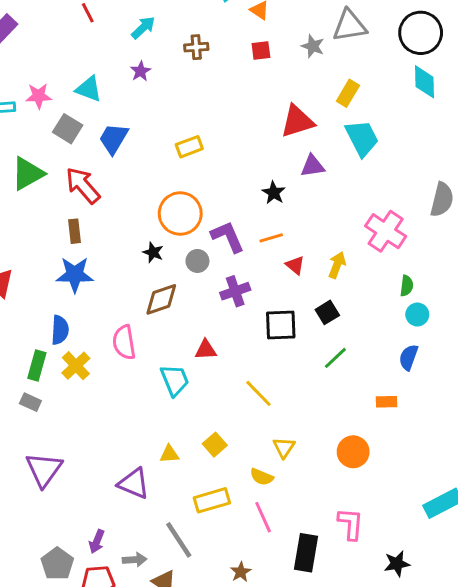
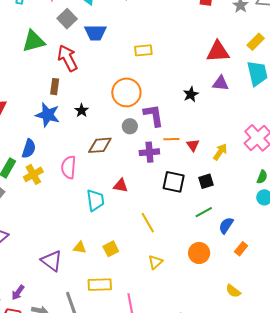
blue trapezoid: (114, 139) -> (95, 33), turned -135
orange line: (271, 238) -> (171, 139), moved
black star: (153, 252) -> (82, 110), moved
blue semicircle: (409, 357) -> (226, 225), moved
orange rectangle: (387, 402) -> (241, 249), moved, turned -64
orange circle: (353, 452) -> (199, 253), moved
yellow semicircle: (262, 477) -> (233, 291), moved

